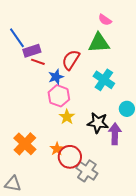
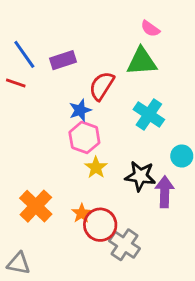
purple rectangle: (32, 51) -> (63, 60), moved
red line: (38, 62) -> (16, 83), moved

